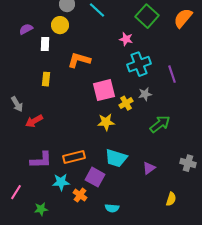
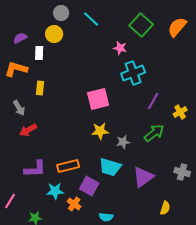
orange L-shape: (79, 60) -> (16, 69), moved
purple line: (172, 74) -> (153, 101), moved, turned 48
gray star: (145, 94) -> (123, 142), moved
yellow cross: (126, 103) -> (180, 112), moved
gray arrow: (17, 104) -> (19, 108), moved
purple triangle: (149, 168) -> (143, 177), size x1.6

